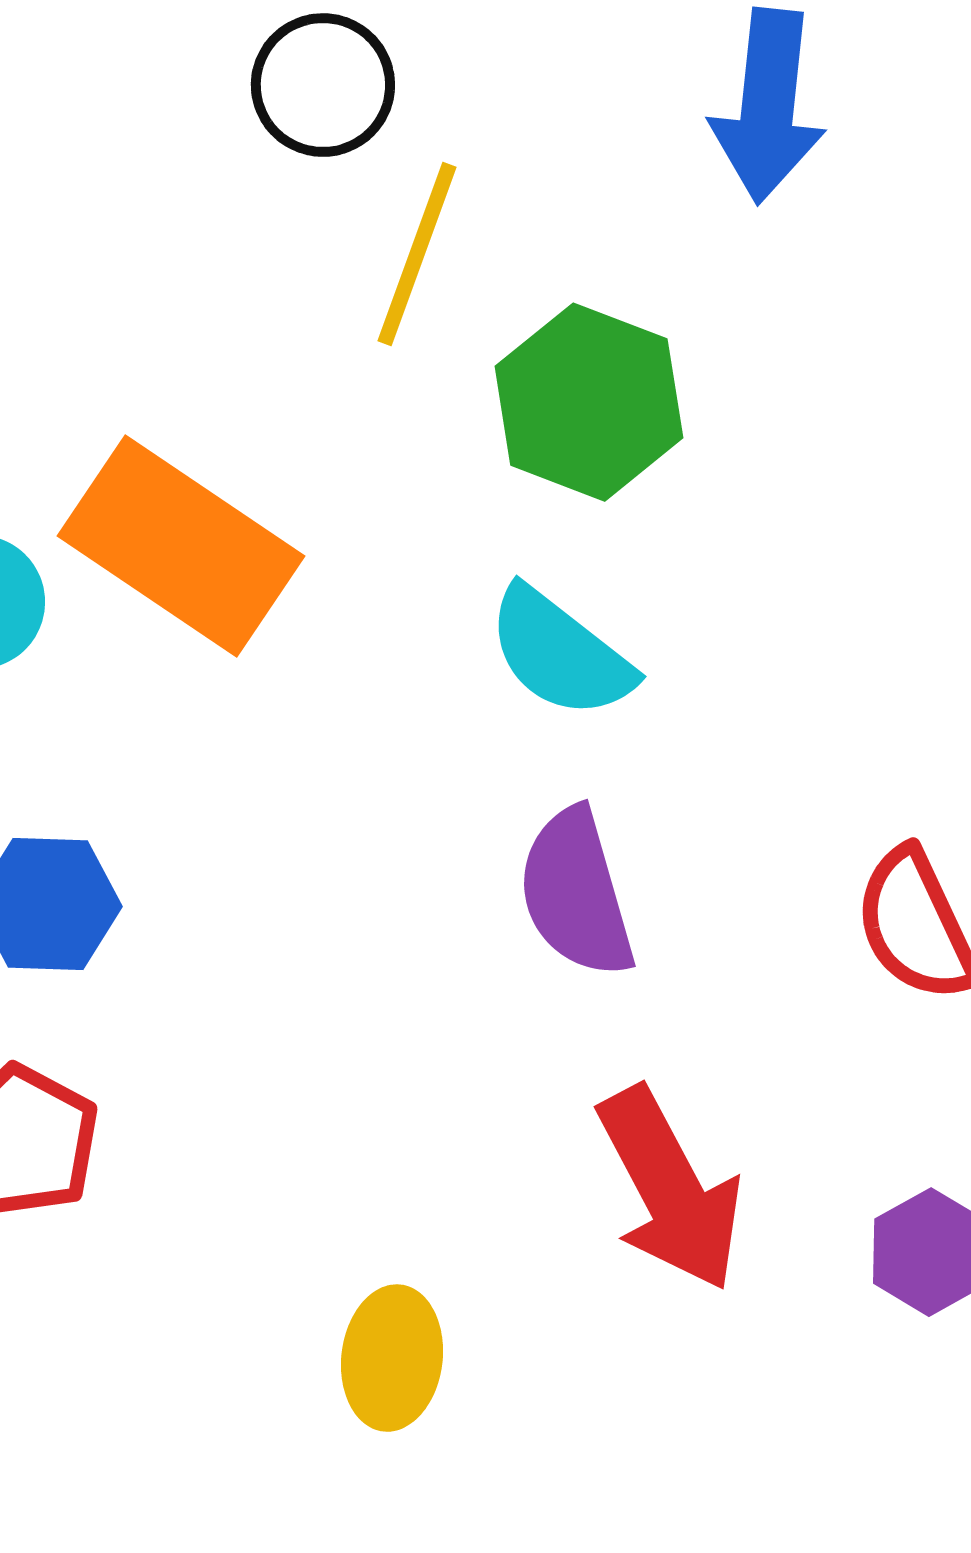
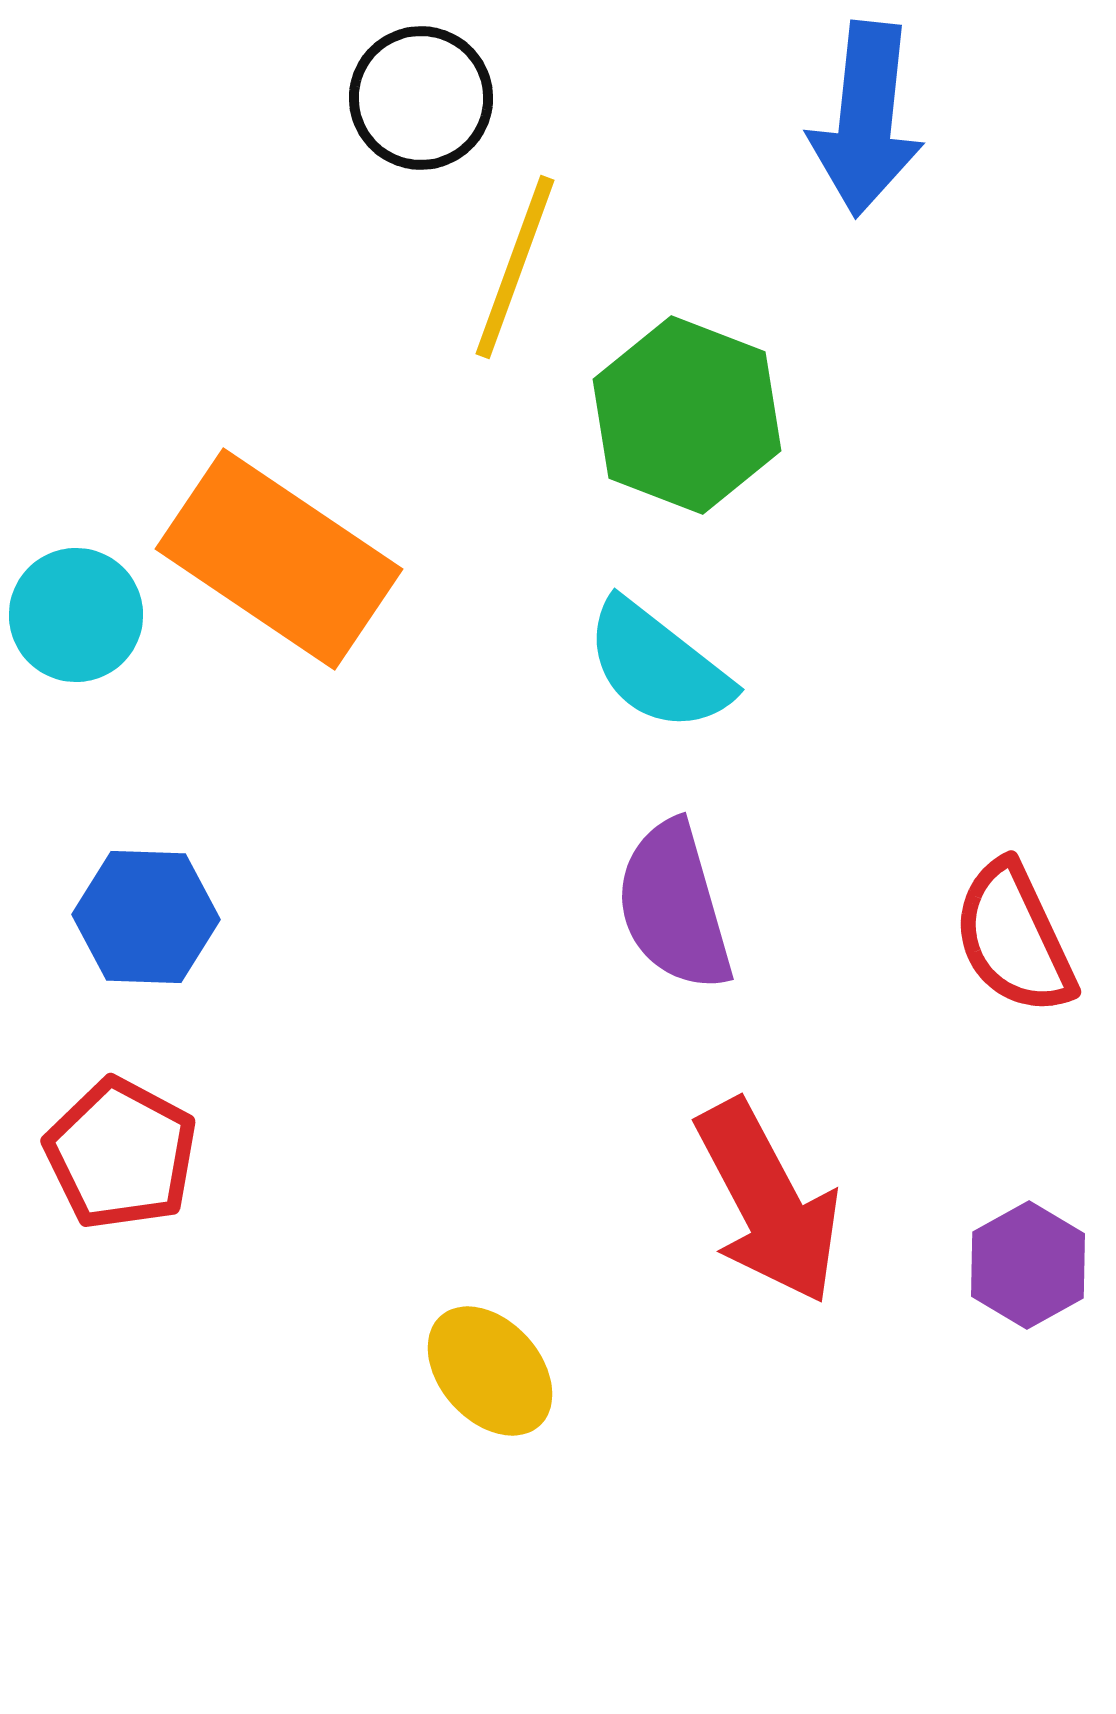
yellow ellipse: (392, 1358) -> (490, 1371), turned -49

